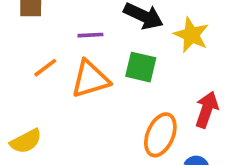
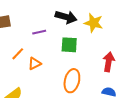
orange triangle: (90, 79) -> (35, 64), moved, size x0.6
orange ellipse: (160, 135) -> (72, 81), moved

